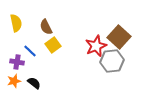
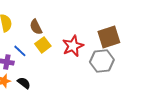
brown square: (119, 37) -> (109, 37), turned 30
red star: (96, 46) -> (73, 46), moved

